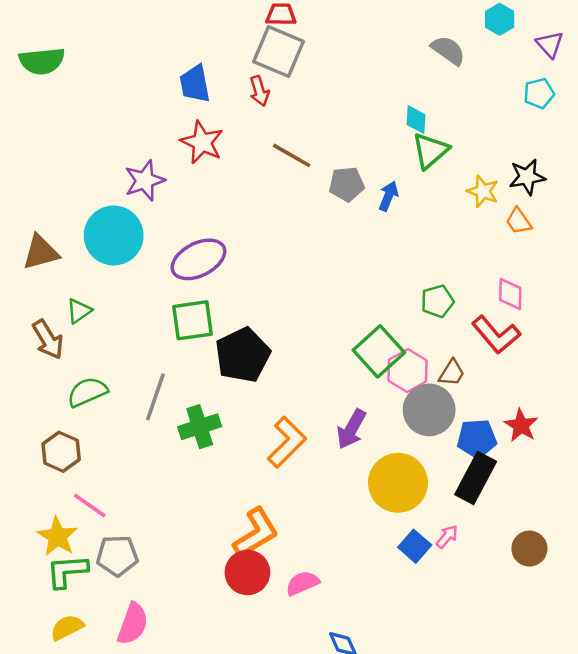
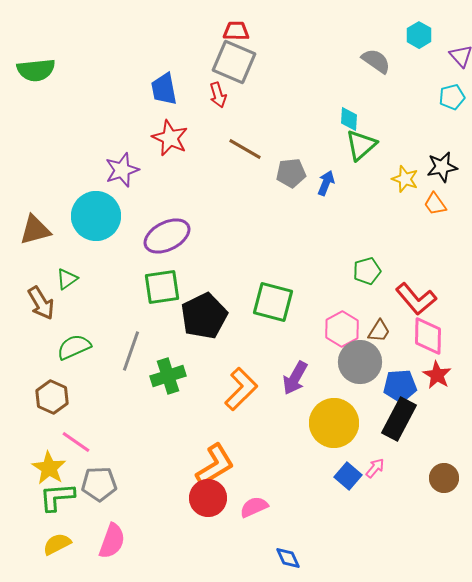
pink diamond: (510, 294) -> (428, 336), moved, size x1.4
green square: (379, 351) -> (273, 302), moved, turned -33

